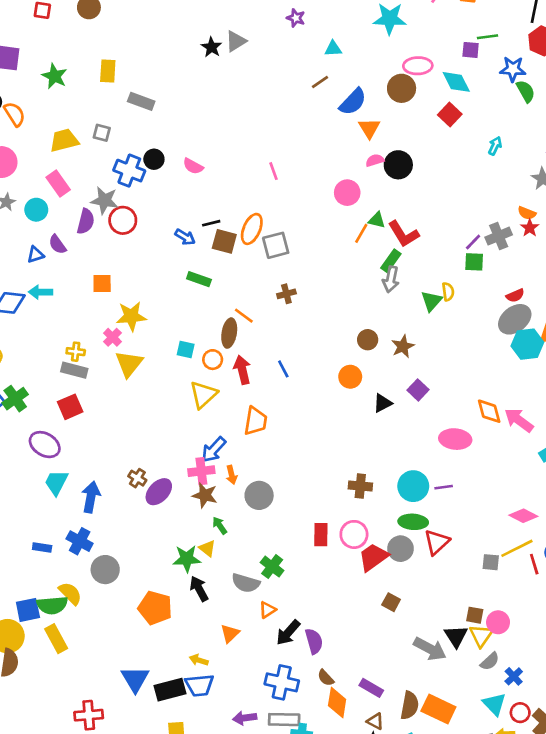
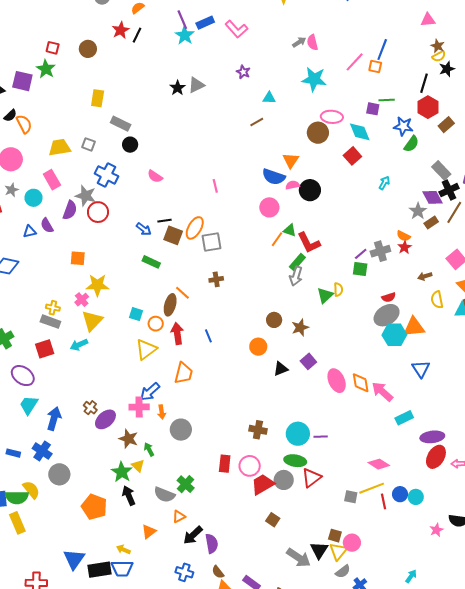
green star: (55, 76) -> (46, 69), moved
green semicircle: (526, 91) -> (411, 144), turned 60
blue semicircle: (353, 102) -> (274, 177), moved, turned 60
black circle: (154, 159) -> (130, 145), moved
cyan arrow: (41, 292) -> (79, 345), moved, turned -30
pink ellipse: (455, 439) -> (337, 381), moved, turned 55
brown star: (205, 495) -> (128, 439), moved
green star: (187, 559) -> (122, 472), turned 30
blue cross: (282, 682) -> (184, 572), size x0.7

